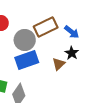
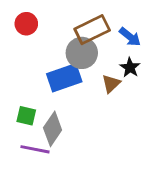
gray circle: (25, 40) -> (82, 53), moved

